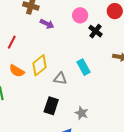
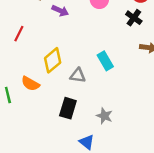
black cross: (95, 31) -> (134, 18), moved
orange semicircle: (17, 71) -> (30, 84), moved

